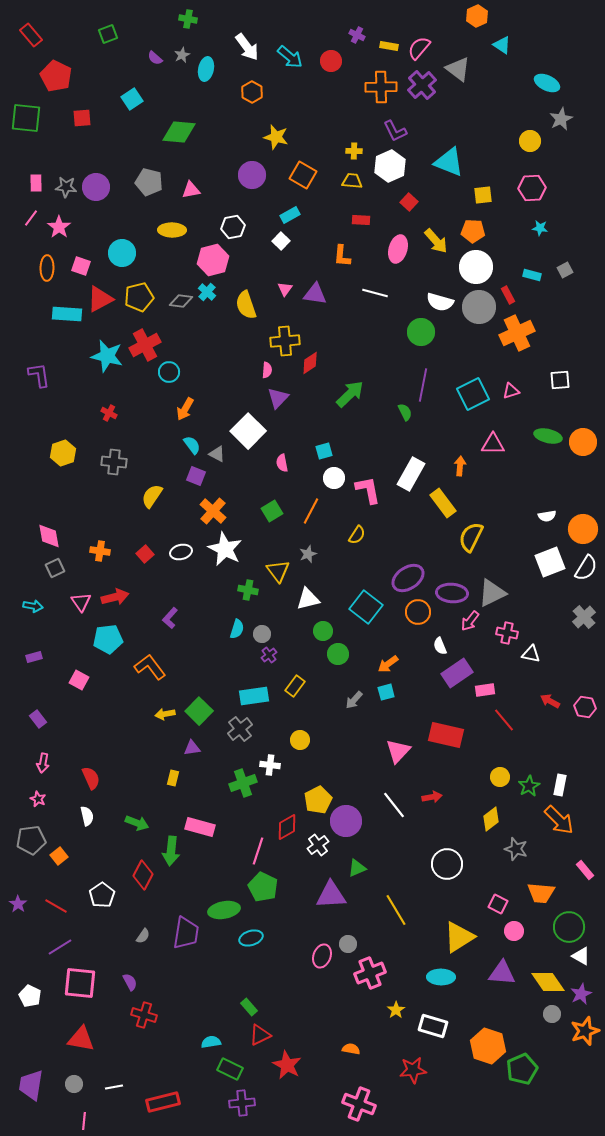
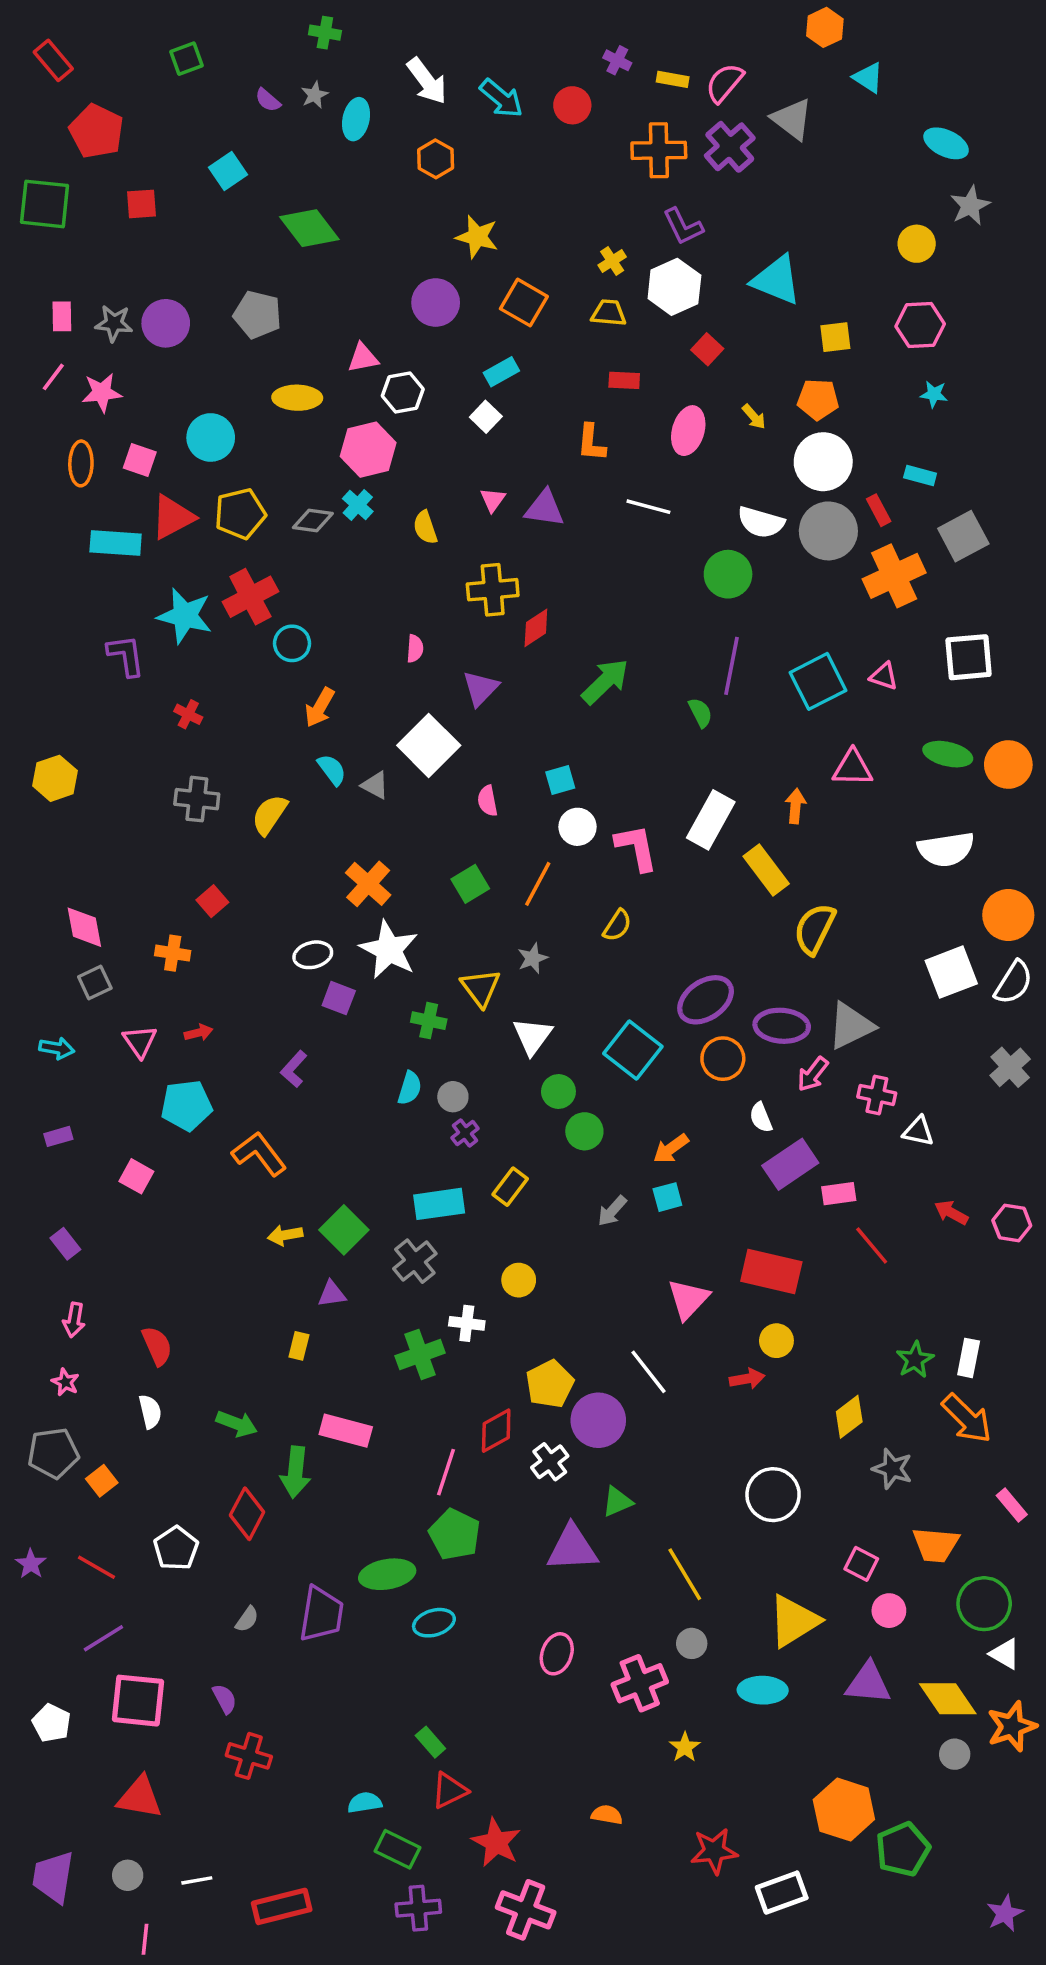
green diamond: (179, 132) -> (309, 228), turned 48
yellow cross: (354, 151) -> (612, 261), turned -35
pink triangle: (191, 190) -> (363, 358), moved
pink star: (59, 227) -> (102, 393), turned 30
yellow arrow: (436, 241) -> (754, 417), size x0.6
gray square: (565, 270) -> (963, 536), moved, size x1.8
yellow semicircle: (246, 305) -> (425, 527), size x0.7
pink semicircle: (267, 370) -> (415, 649), moved
purple L-shape: (39, 375) -> (126, 655), moved
white square: (560, 380) -> (969, 657), size x1.4
pink triangle: (511, 391) -> (884, 676), turned 36
yellow hexagon: (63, 453) -> (55, 778), moved
purple square: (196, 476) -> (339, 998), moved
yellow semicircle: (152, 496) -> (270, 815), moved
white semicircle: (547, 516) -> (946, 849), moved, size x1.8
red square: (145, 554) -> (212, 901), moved
red arrow: (115, 597) -> (199, 1033), size x0.6
white triangle: (308, 599) -> (533, 1036), turned -40
yellow circle: (500, 777) -> (776, 1341), moved
white line: (394, 805) -> (648, 1372), moved
gray circle: (348, 944) -> (692, 1643), moved
purple star: (581, 994) -> (1005, 1913), moved
white rectangle: (433, 1026) -> (782, 1893), moved, turned -36
orange star: (585, 1031) -> (1012, 1726), moved
pink cross: (359, 1104) -> (526, 1910), moved

